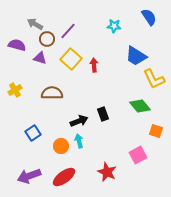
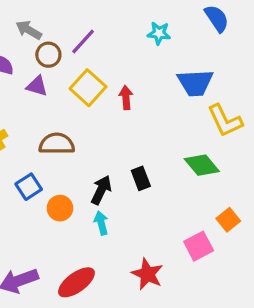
blue trapezoid: (136, 56) -> (195, 83), turned -35
black arrow: (79, 121) -> (101, 190), turned -42
orange square: (156, 131) -> (228, 220), moved, turned 32
blue square: (33, 133) -> (29, 187), moved
orange circle: (61, 146) -> (60, 208), moved

